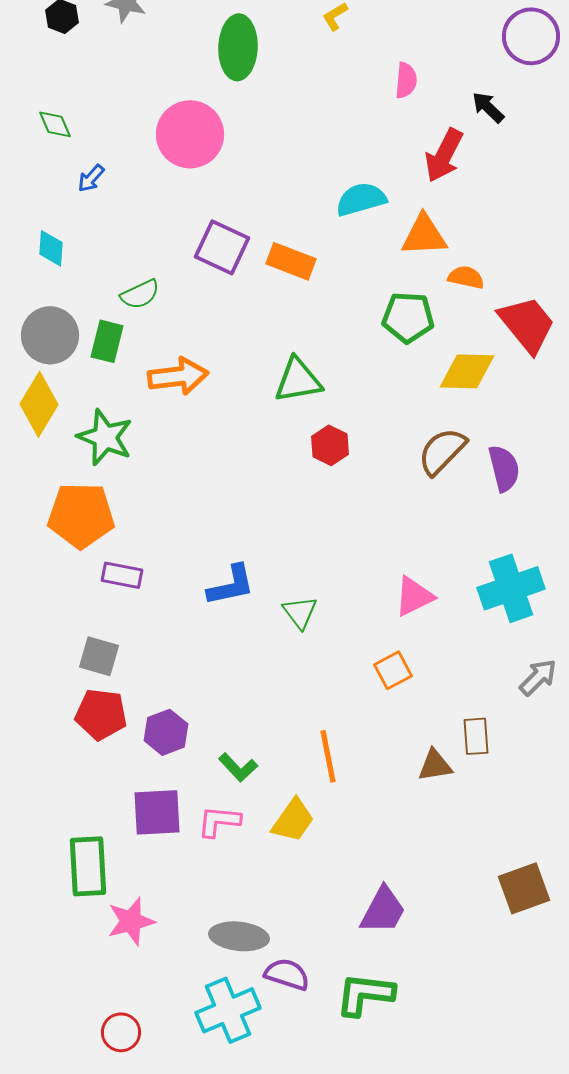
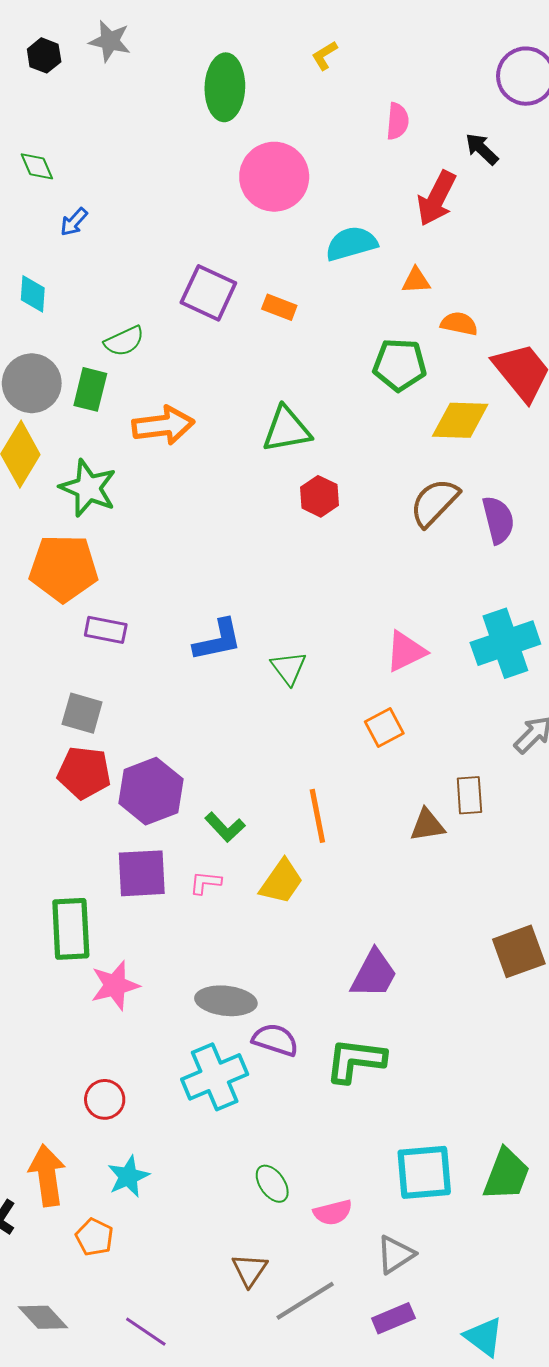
pink circle: (190, 134) -> (274, 177), moved
orange triangle: (424, 235) -> (416, 281), size x0.6
orange rectangle: (291, 261) -> (279, 307), size x0.7
purple hexagon: (166, 732) -> (151, 791), size x1.4
pink L-shape: (219, 821) -> (205, 883), size x0.7

